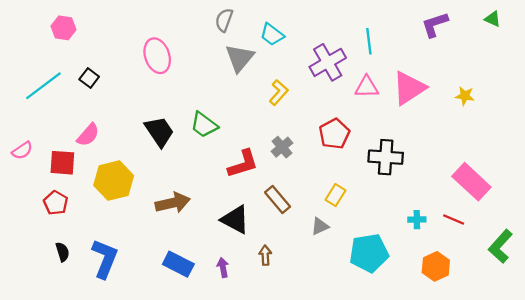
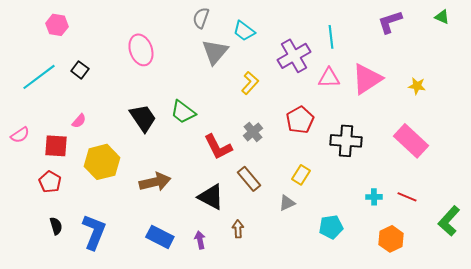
pink semicircle: (88, 135) -> (79, 121), size x0.7
red L-shape: (243, 164) -> (218, 147), turned 80
pink rectangle: (471, 182) -> (411, 141), moved
cyan pentagon: (369, 253) -> (331, 227), size x0.7

